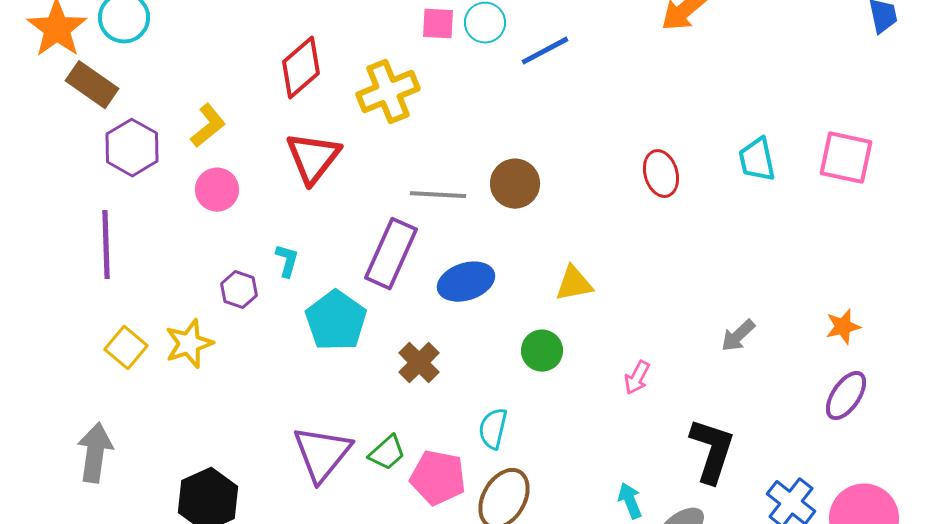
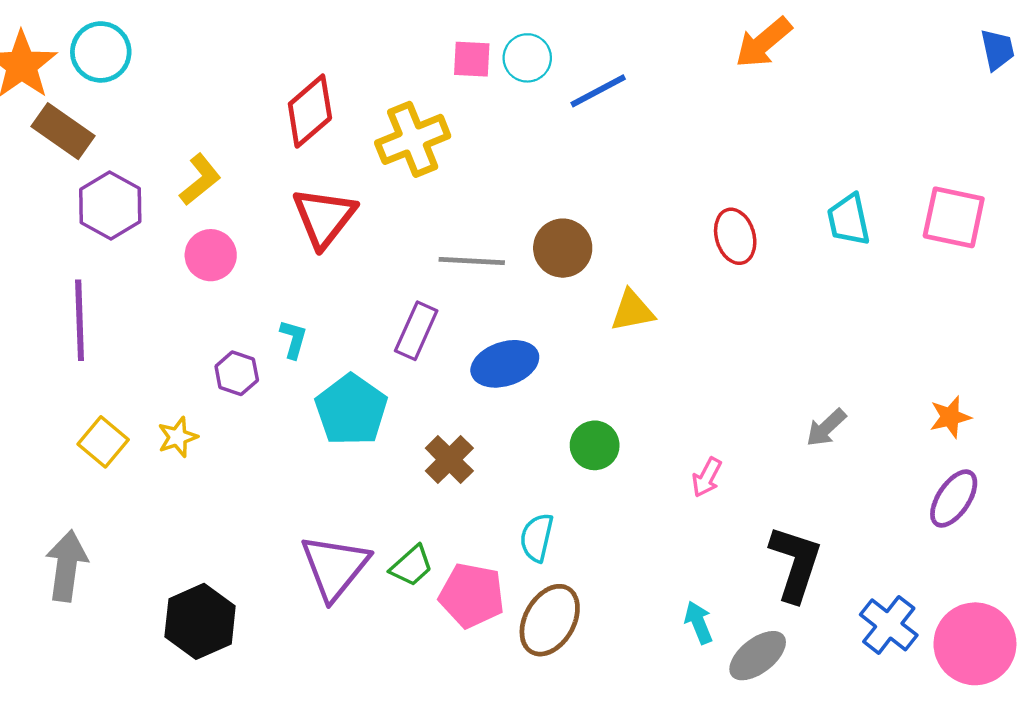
purple rectangle: (391, 254) -> (416, 331), size x0.7
yellow triangle: (574, 284) -> (632, 311), moved
yellow star: (189, 344) -> (178, 437), size x0.7

